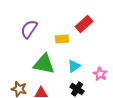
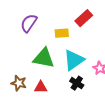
cyan triangle: (74, 66) -> (74, 60), size x1.6

